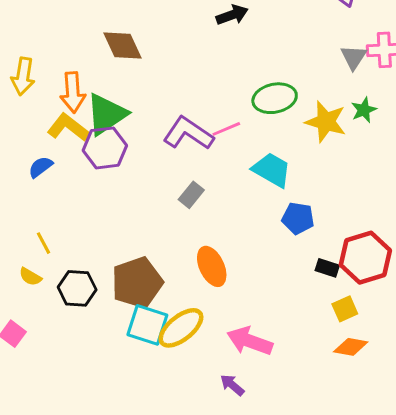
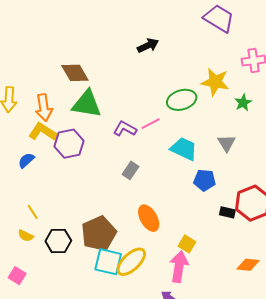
gray triangle: (354, 57) -> (227, 143), moved
green triangle: (106, 114) -> (87, 104), moved, turned 48
yellow star: (326, 122) -> (215, 82), moved
purple L-shape: (188, 133) -> (125, 129), size x0.7
yellow square: (345, 309) -> (187, 244), moved, turned -30
pink arrow: (250, 341) -> (179, 267), turned 84

